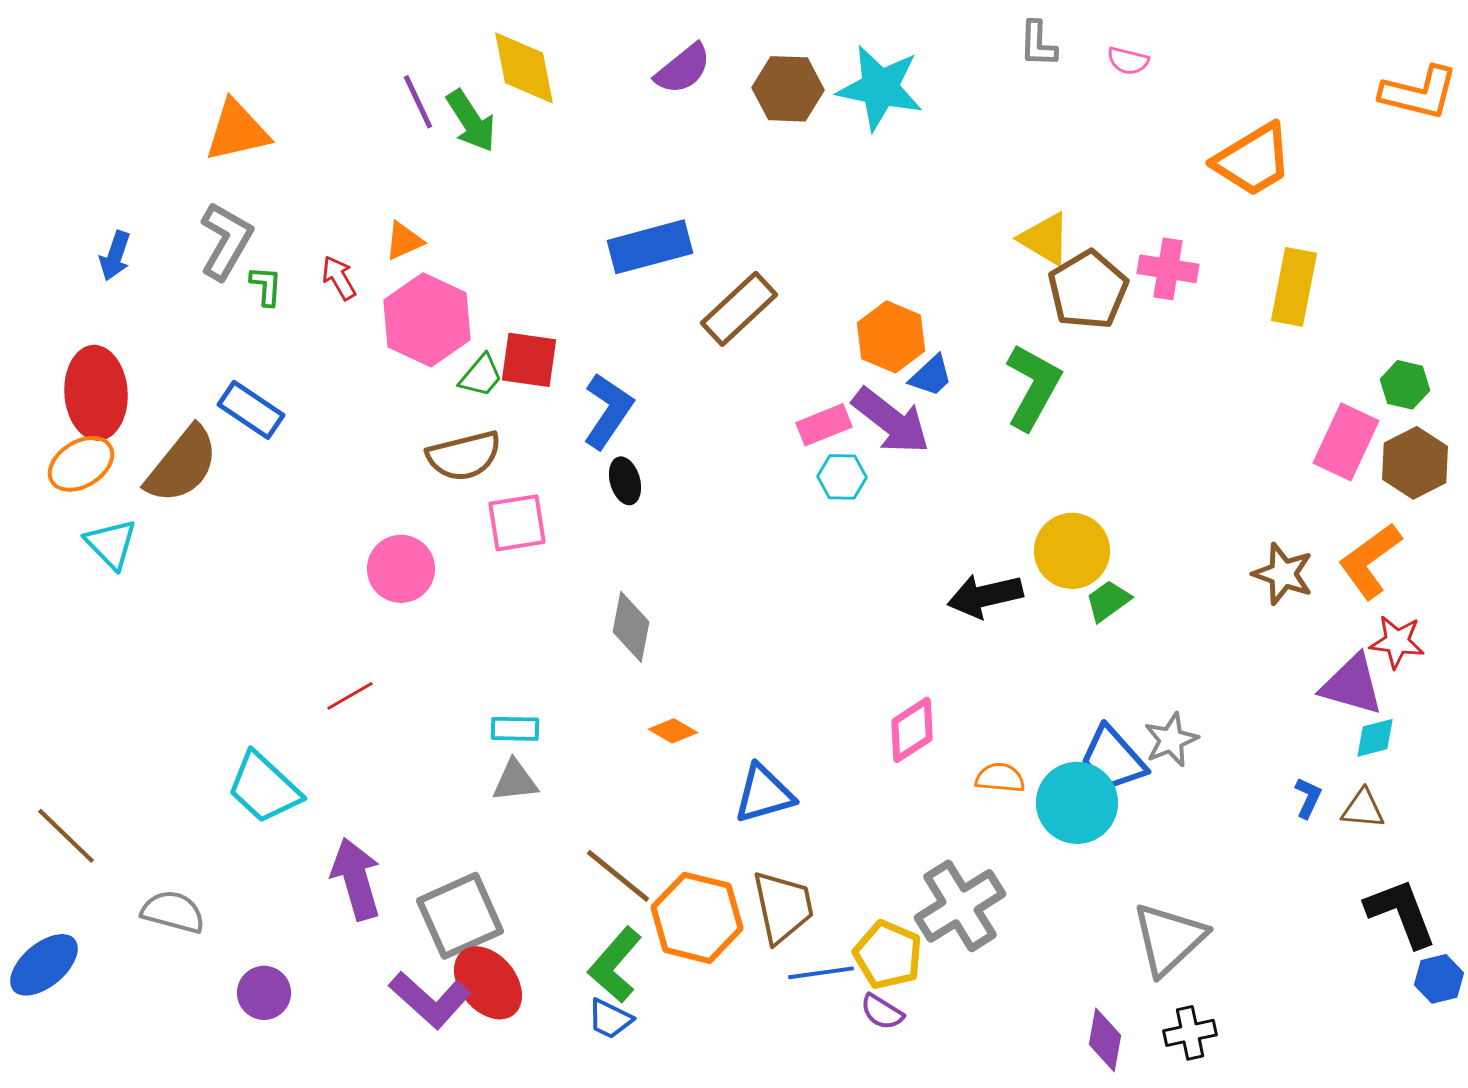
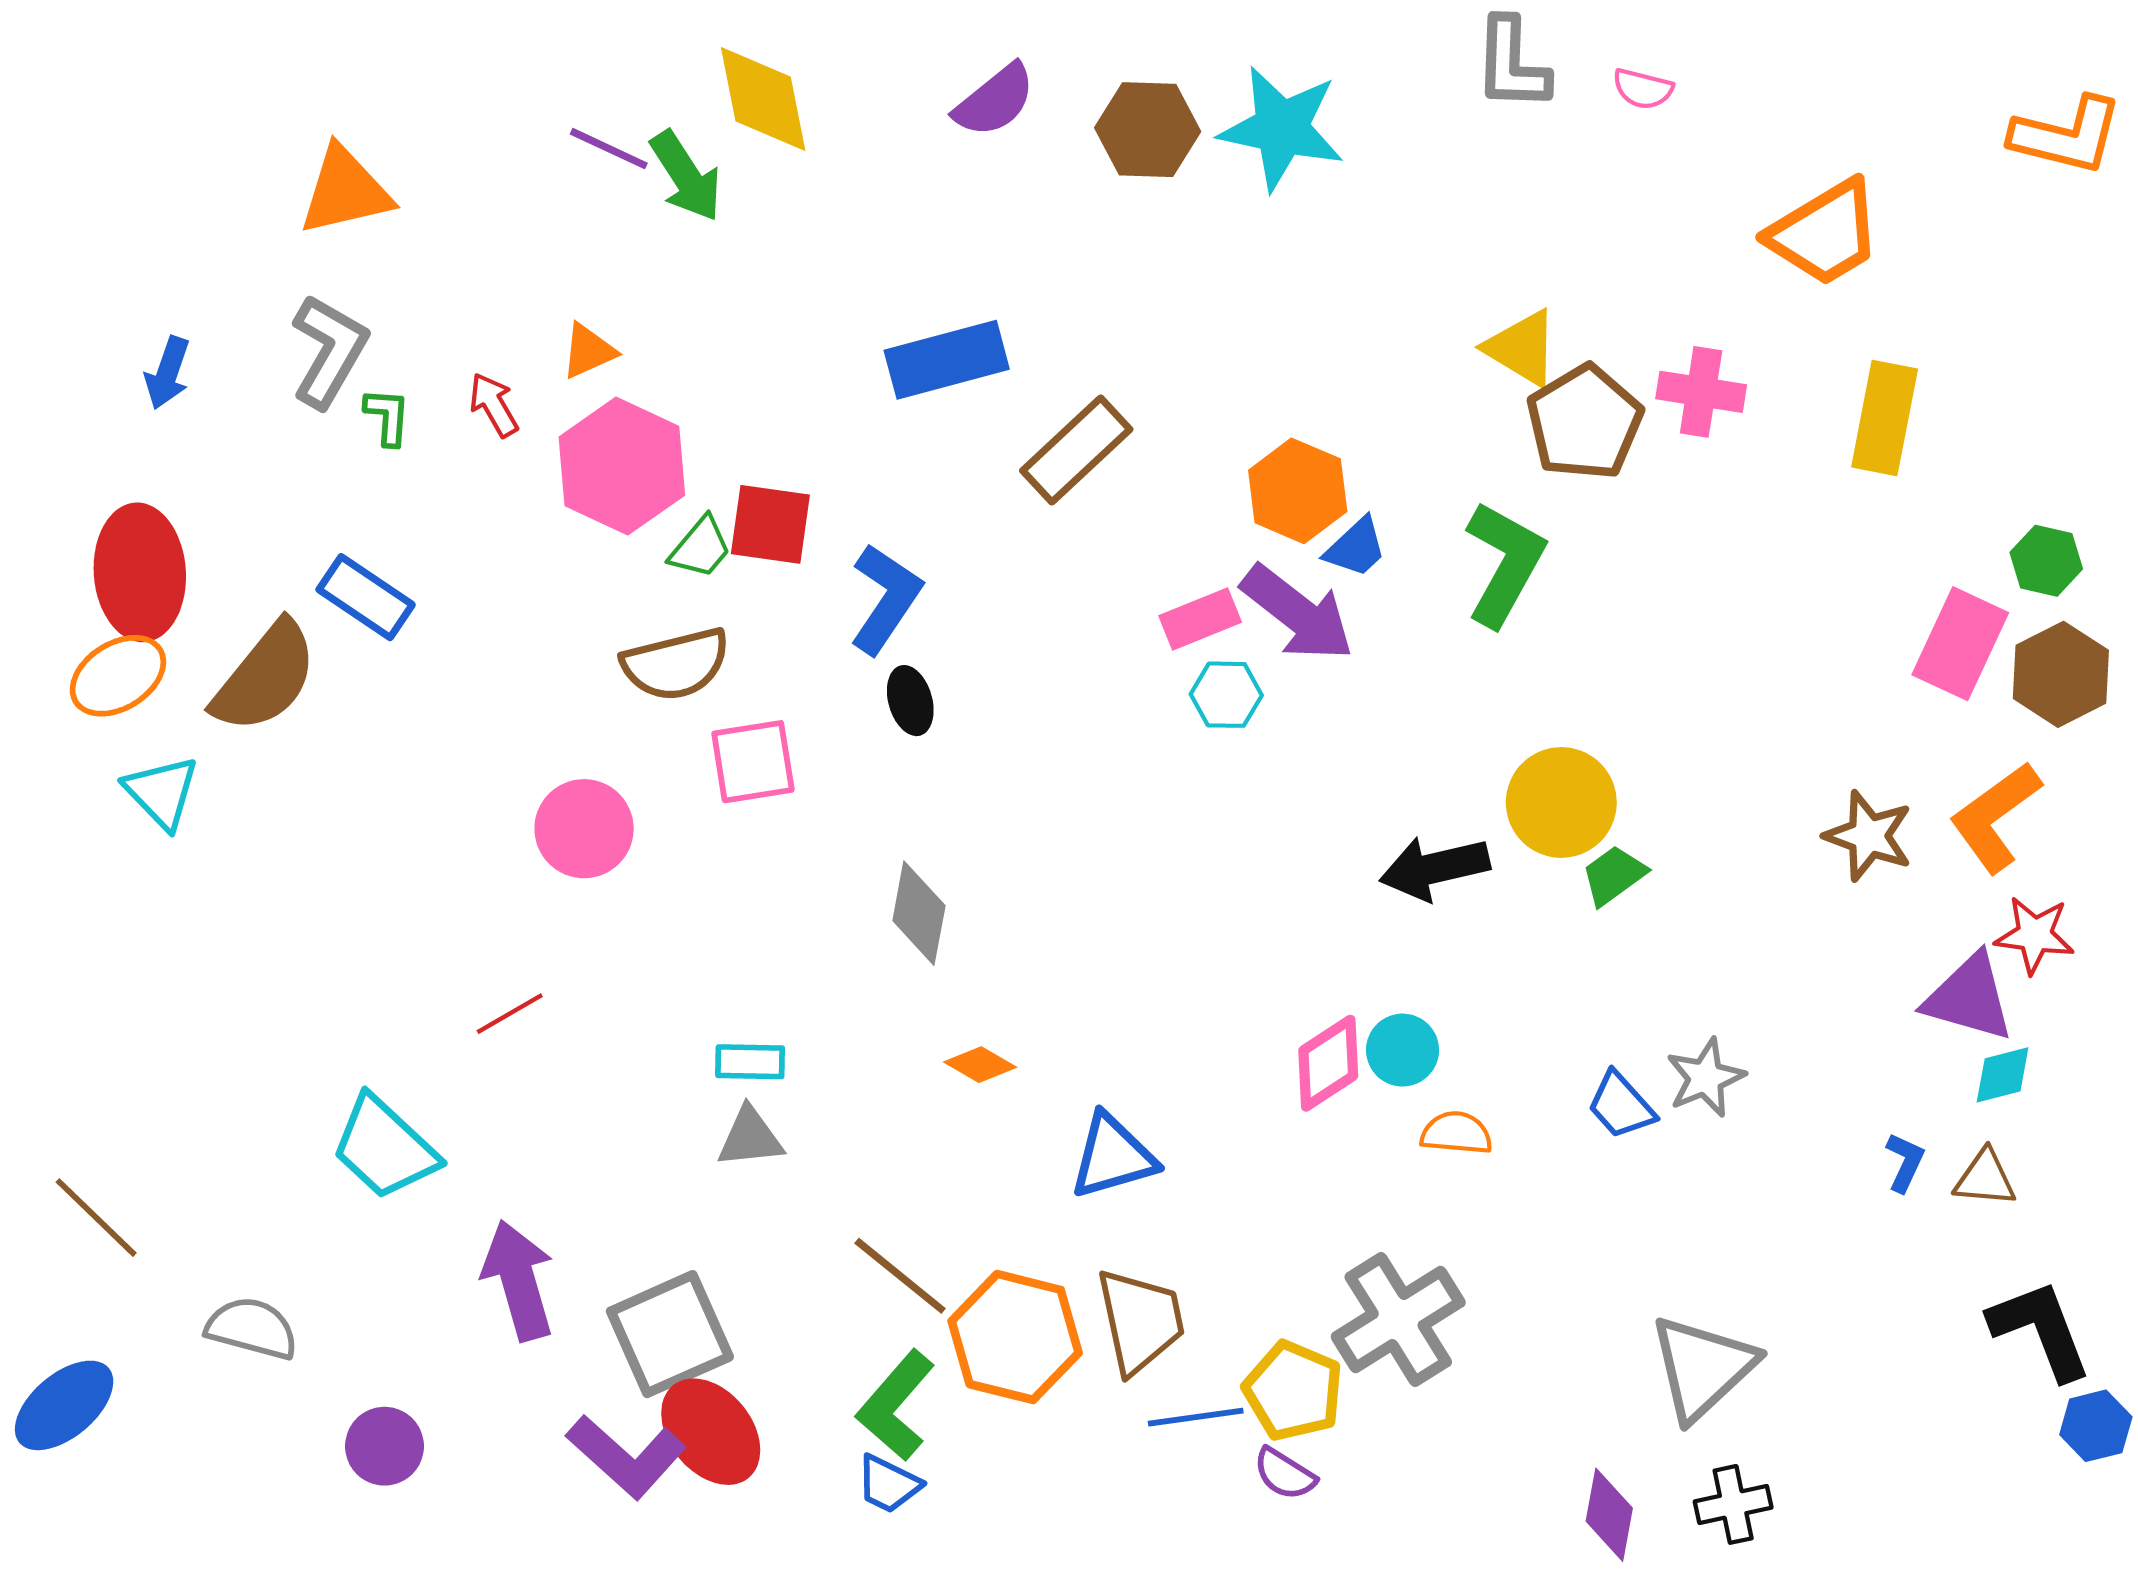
gray L-shape: (1038, 44) -> (1512, 64), size x1.4
purple line: (418, 102) -> (609, 149), turned -40
blue trapezoid: (1113, 759) -> (1621, 1105), size x0.7
cyan circle: (1077, 803) -> (1403, 1050), moved, size x0.6

